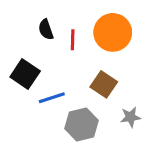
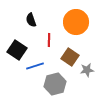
red line: (73, 40) -> (49, 40), moved
gray star: (131, 117) -> (87, 70), moved

